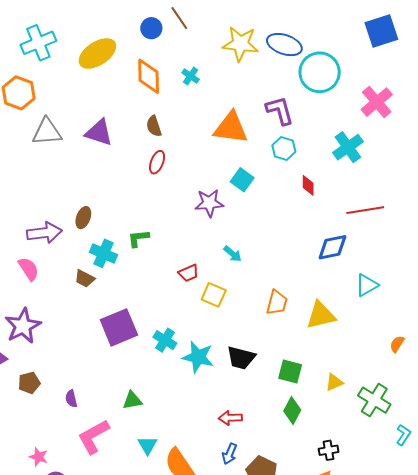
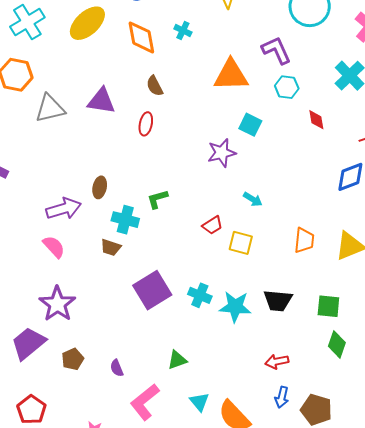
red ellipse: (157, 162) -> (146, 124), moved

